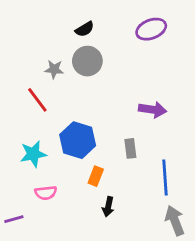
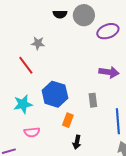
black semicircle: (85, 29) -> (60, 14), turned 32
purple ellipse: (151, 29) -> (108, 31), moved
gray circle: (87, 61) -> (84, 15), moved

